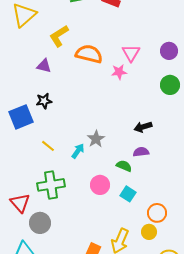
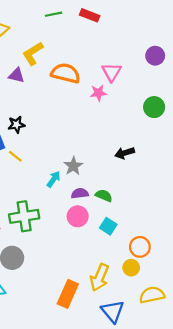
purple circle: (169, 51) -> (155, 56), moved
purple triangle: (44, 66) -> (16, 75), moved
yellow line: (48, 146) -> (15, 156), moved
purple semicircle: (141, 152) -> (80, 193), moved

